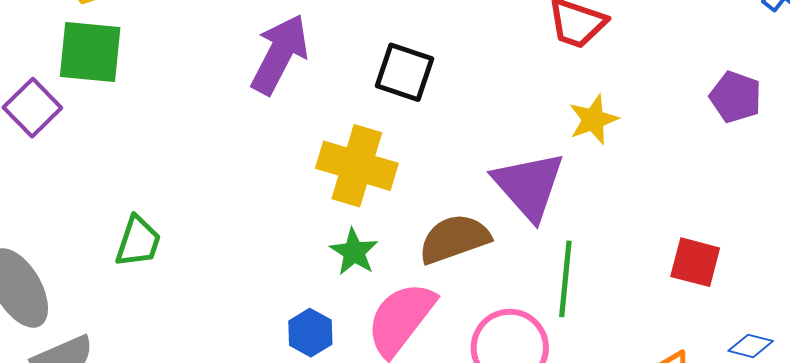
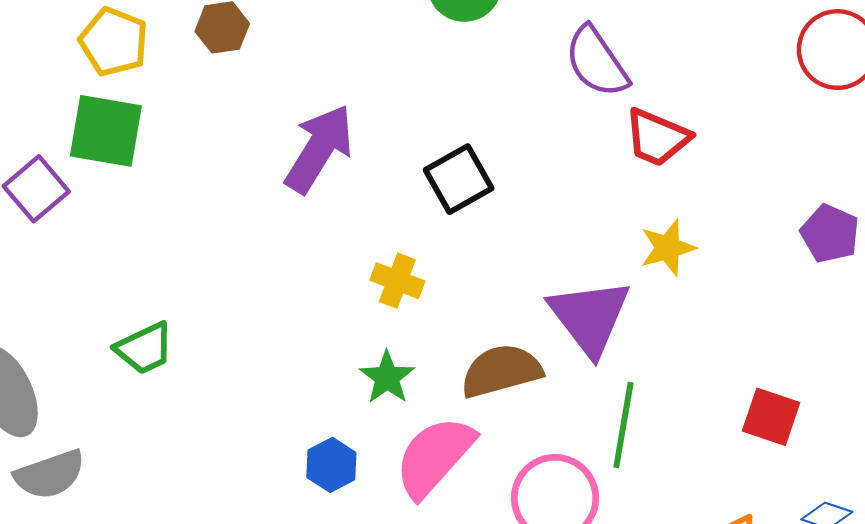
black square: (405, 72) -> (459, 179), turned 38
yellow cross: (357, 166) -> (397, 281), size x0.6
green trapezoid: (138, 241) -> (145, 348), turned 42

